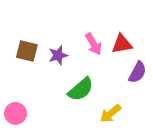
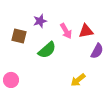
purple star: (58, 55) -> (40, 21), moved
green semicircle: (81, 89) -> (47, 50), moved

